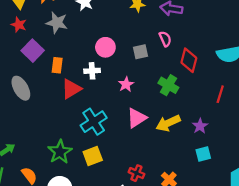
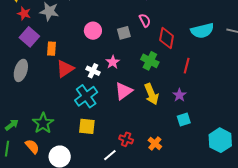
red star: (19, 25) -> (24, 14), moved
white cross: (92, 71) -> (93, 71), moved, turned 32
gray ellipse: (21, 88) -> (21, 70), turned 50
red line: (220, 94) -> (187, 66), moved
yellow arrow: (168, 123) -> (151, 94), turned -85
green star: (60, 152) -> (43, 123), moved
yellow square: (93, 156) -> (87, 126), turned 30

